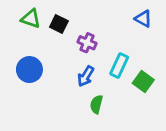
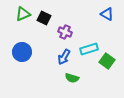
green triangle: (31, 19) -> (23, 14), turned -42
cyan rectangle: (119, 66) -> (89, 49), turned 48
green semicircle: (96, 104) -> (72, 78), turned -88

